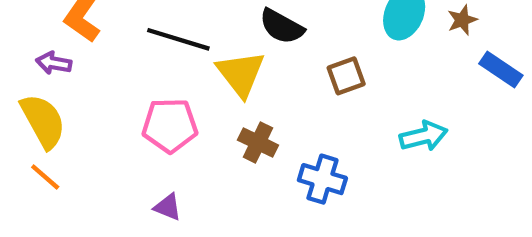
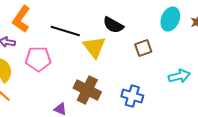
pink pentagon: (170, 125) -> (38, 59), moved
brown cross: (258, 143) -> (87, 90), moved, size x1.5

